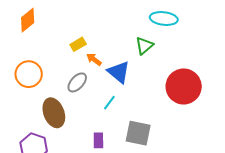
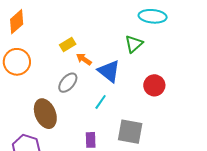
orange circle: (29, 74) -> (17, 62), moved
red circle: (184, 86) -> (154, 85), moved, size x0.6

